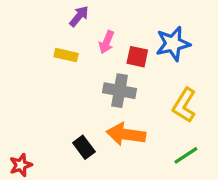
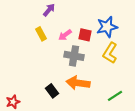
pink arrow: (107, 42) -> (65, 35), moved, turned 32
yellow rectangle: (66, 55) -> (41, 34), turned 48
yellow L-shape: (184, 105) -> (110, 53), moved

